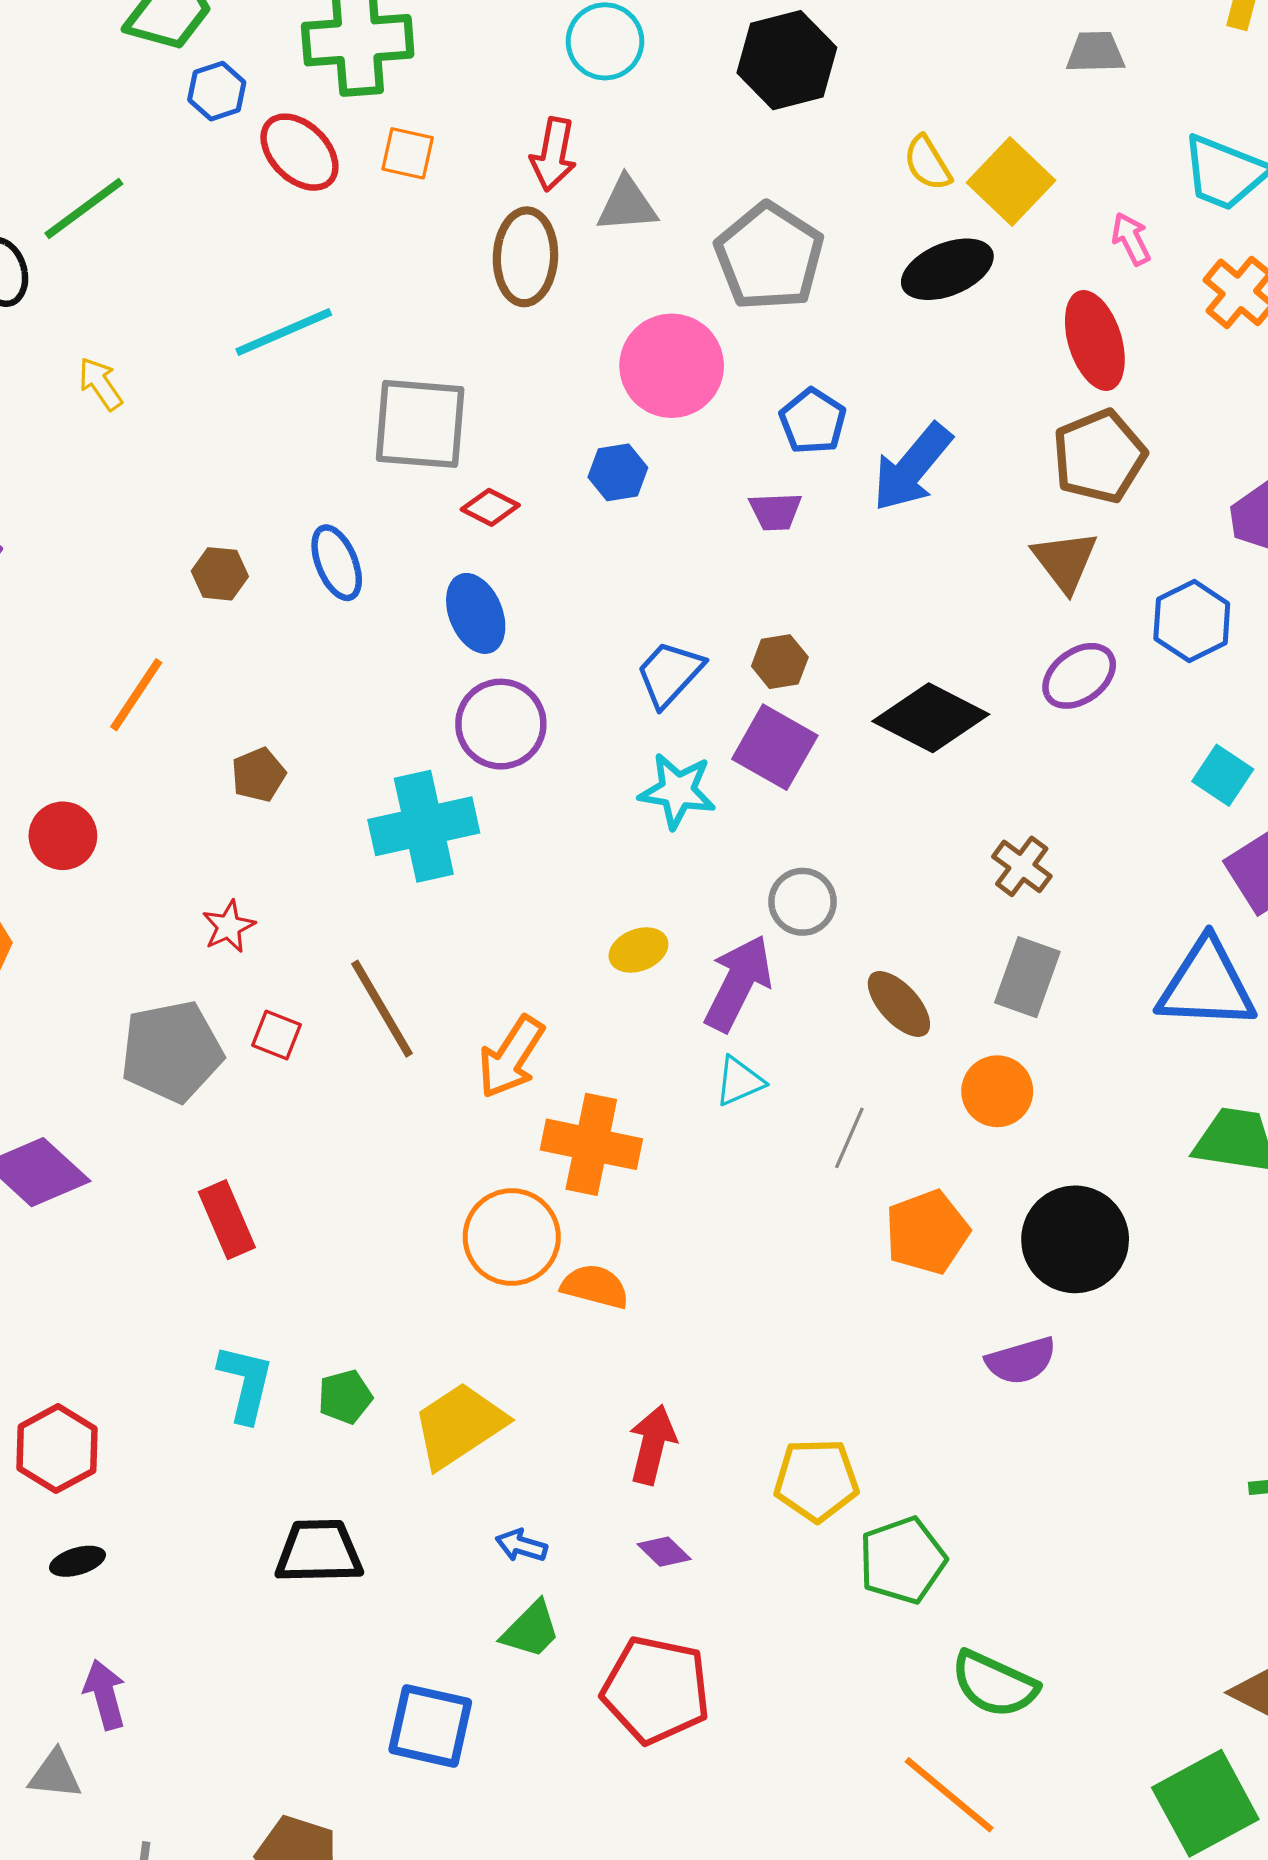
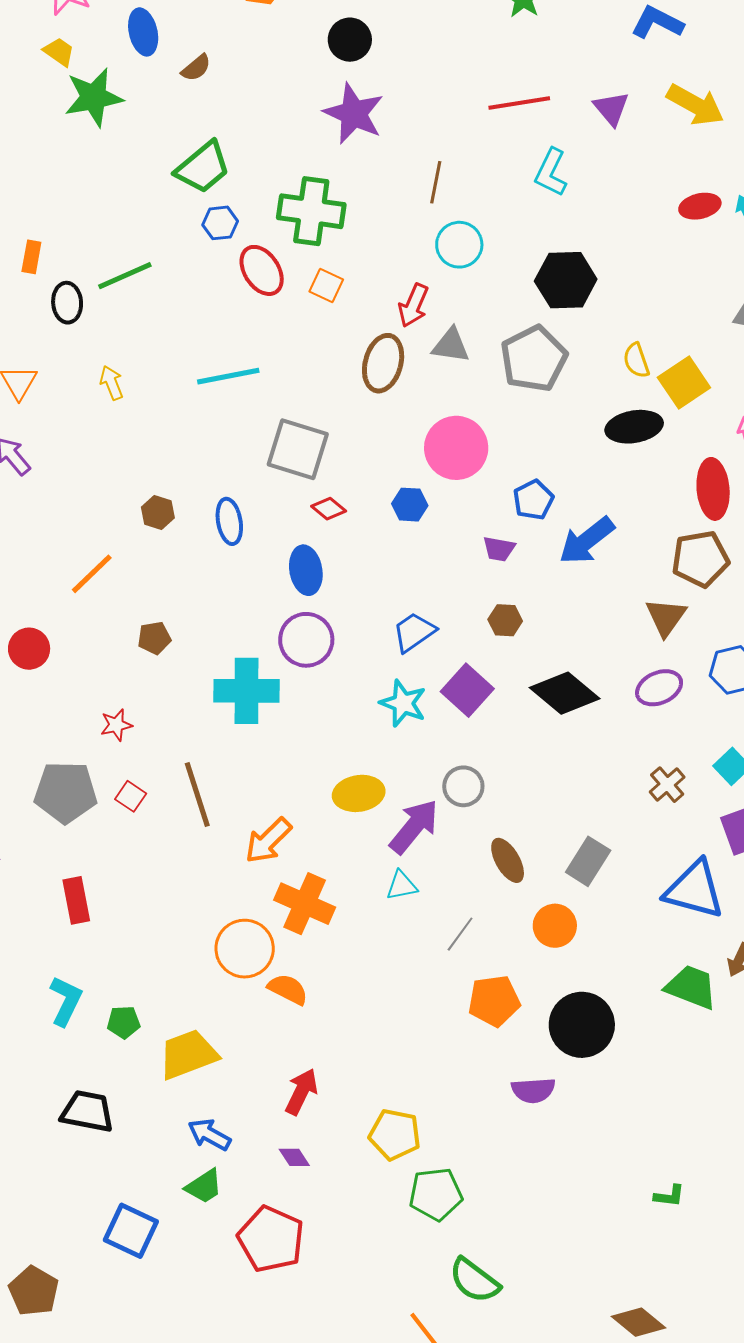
gray pentagon: (769, 257) -> (534, 359), moved
brown hexagon: (780, 662) -> (505, 620), moved
brown cross: (1022, 866) -> (667, 785), moved
yellow ellipse: (638, 950) -> (359, 793), size x1.4
blue arrow: (521, 1545) -> (209, 1135), size x1.4

